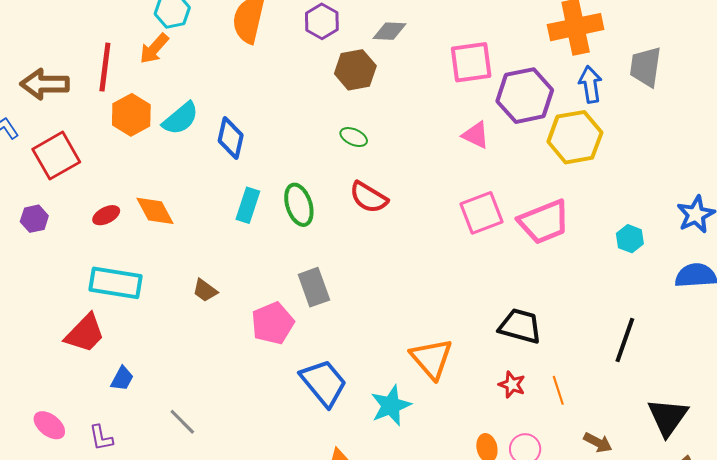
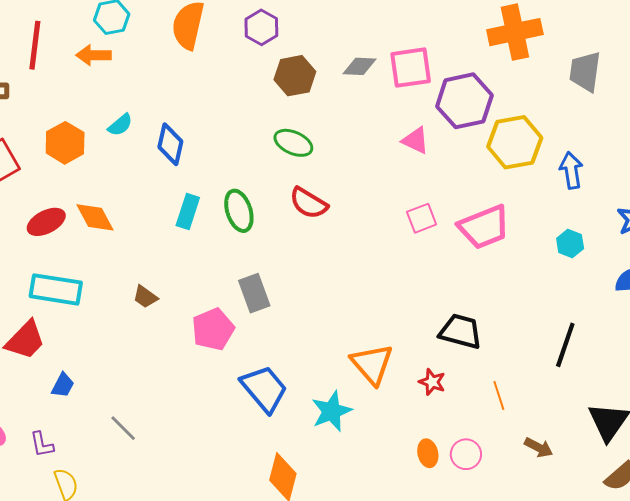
gray diamond: (390, 31) -> (359, 66), moved
orange arrow: (154, 49) -> (94, 55), turned 48
red line: (105, 67) -> (35, 45), moved
blue arrow: (590, 84) -> (571, 170), moved
orange hexagon: (131, 115) -> (65, 143), moved
cyan semicircle: (181, 118) -> (120, 125), size x0.7
green ellipse: (354, 137) -> (293, 143), size x1.4
pink square: (482, 213) -> (422, 218), size x0.7
red ellipse: (106, 215) -> (46, 222), size x1.4
red star: (512, 385) -> (432, 382), moved

